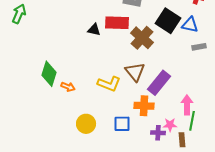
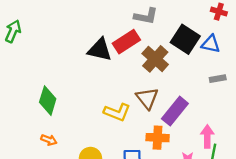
red rectangle: (117, 23) -> (126, 42), turned -35
black triangle: (94, 30) -> (100, 50), size x1.6
gray rectangle: (199, 47) -> (218, 79), moved
orange arrow: (68, 87) -> (49, 140), moved

